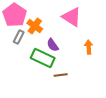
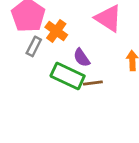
brown line: (61, 75) -> (93, 83), moved

